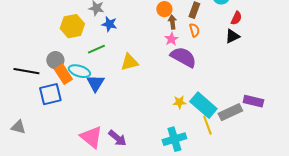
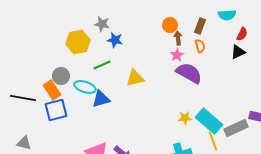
black line: (26, 71) -> (23, 98), moved
orange rectangle: (63, 74) -> (52, 90), moved
blue triangle: (95, 83) -> (101, 99), turned 42

